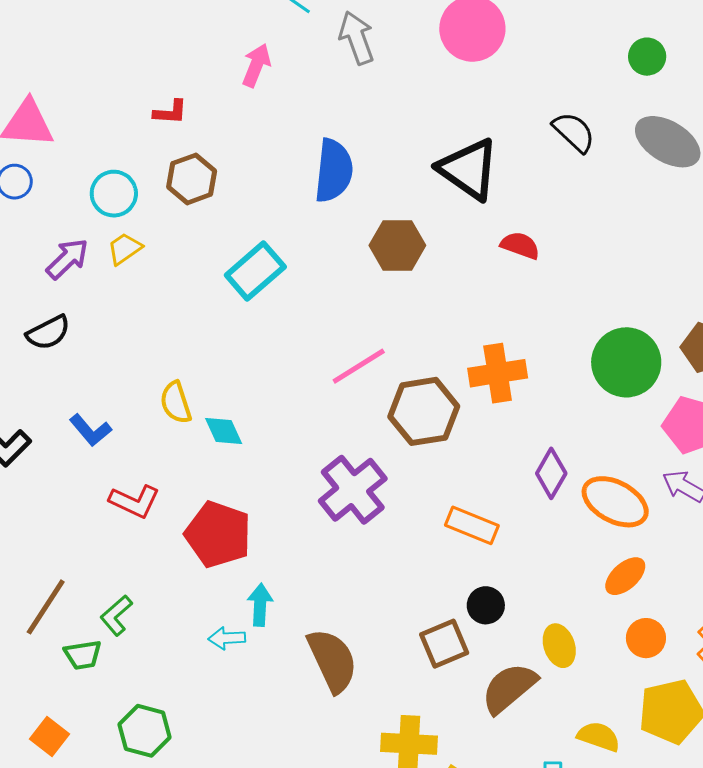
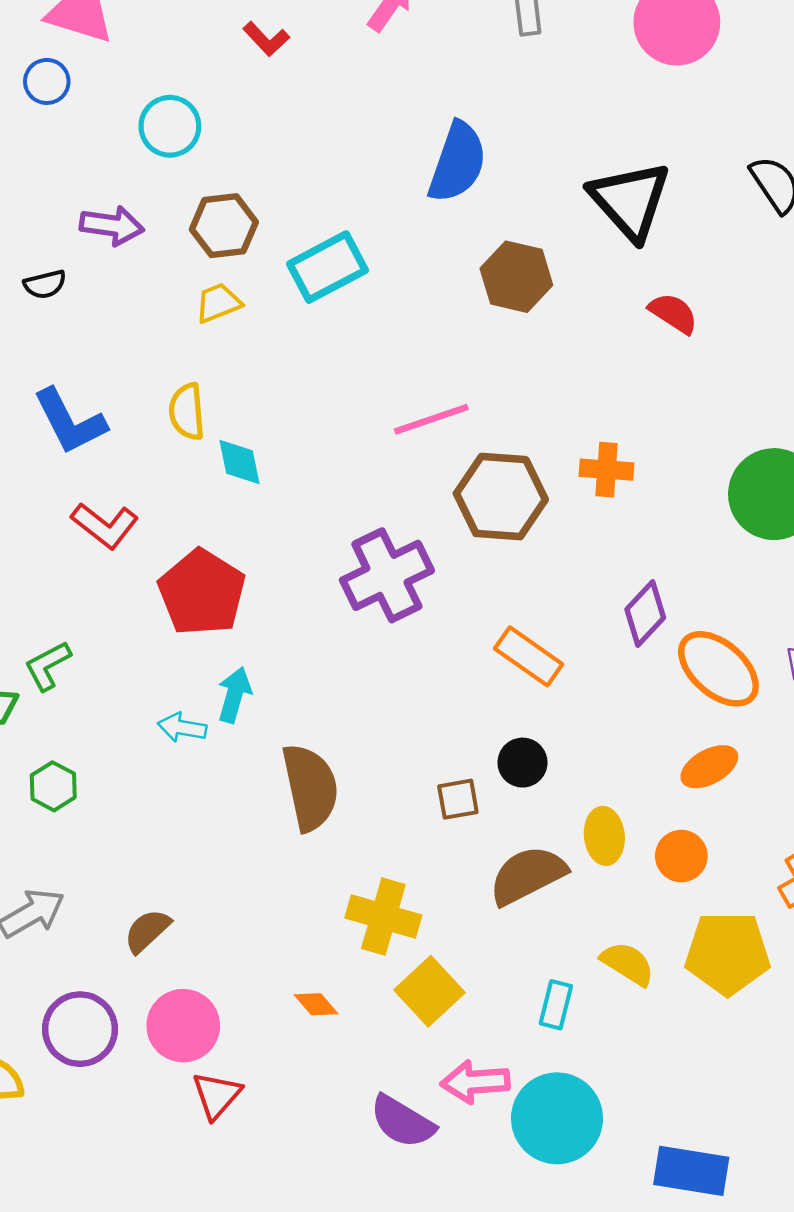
red L-shape: (170, 112) -> (266, 39), turned 30
brown hexagon: (192, 179) -> (224, 226), moved
yellow trapezoid: (125, 249) -> (218, 303), moved
purple arrow: (67, 259) -> (112, 226), moved, turned 39
black semicircle: (48, 333) -> (45, 284), size x0.7
orange cross: (498, 373) -> (607, 470), size x0.7
blue L-shape: (91, 430) -> (70, 421), size x1.4
orange circle: (646, 638) -> (681, 856), moved
brown square: (444, 644) -> (458, 799), size x0.7
green hexagon: (145, 731) -> (53, 786), moved, size x0.7

